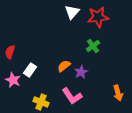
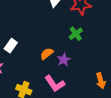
white rectangle: (30, 70) -> (11, 46), moved

